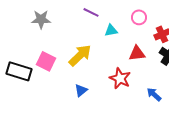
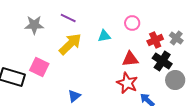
purple line: (91, 12) -> (68, 18), moved
yellow arrow: (80, 55) -> (70, 44), moved
red star: (120, 78) -> (127, 83), moved

